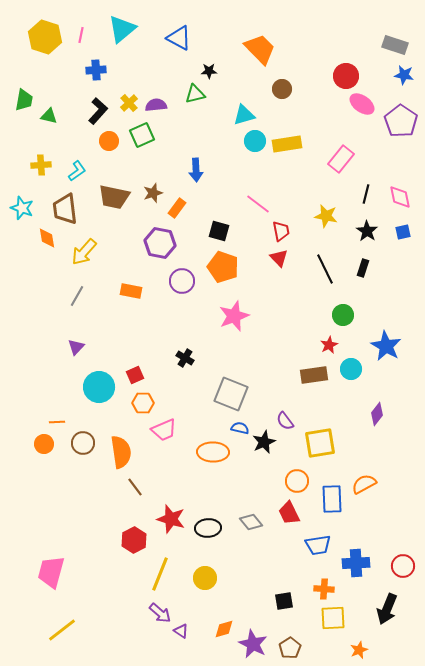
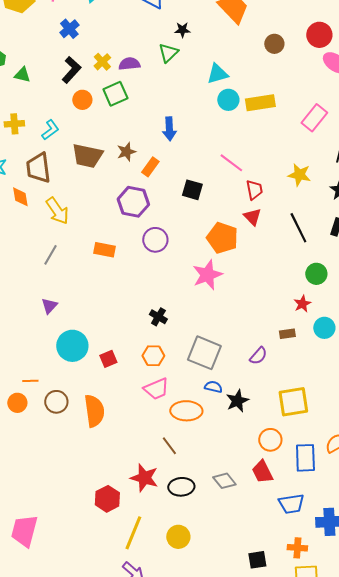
blue cross: (96, 70) -> (69, 29), turned -36
brown circle: (282, 89) -> (274, 44), moved
green triangle: (195, 94) -> (168, 53), turned -30
yellow arrow: (84, 252) -> (57, 211), turned -76
orange pentagon: (223, 267) -> (222, 238), moved
red square: (135, 375) -> (108, 359), moved
brown rectangle: (314, 375) -> (287, 334), size x0.6
orange hexagon: (143, 403) -> (153, 356), moved
purple semicircle: (285, 421) -> (258, 356), moved, turned -102
pink trapezoid: (164, 430) -> (156, 389), moved
brown line: (135, 487) -> (169, 446), moved

